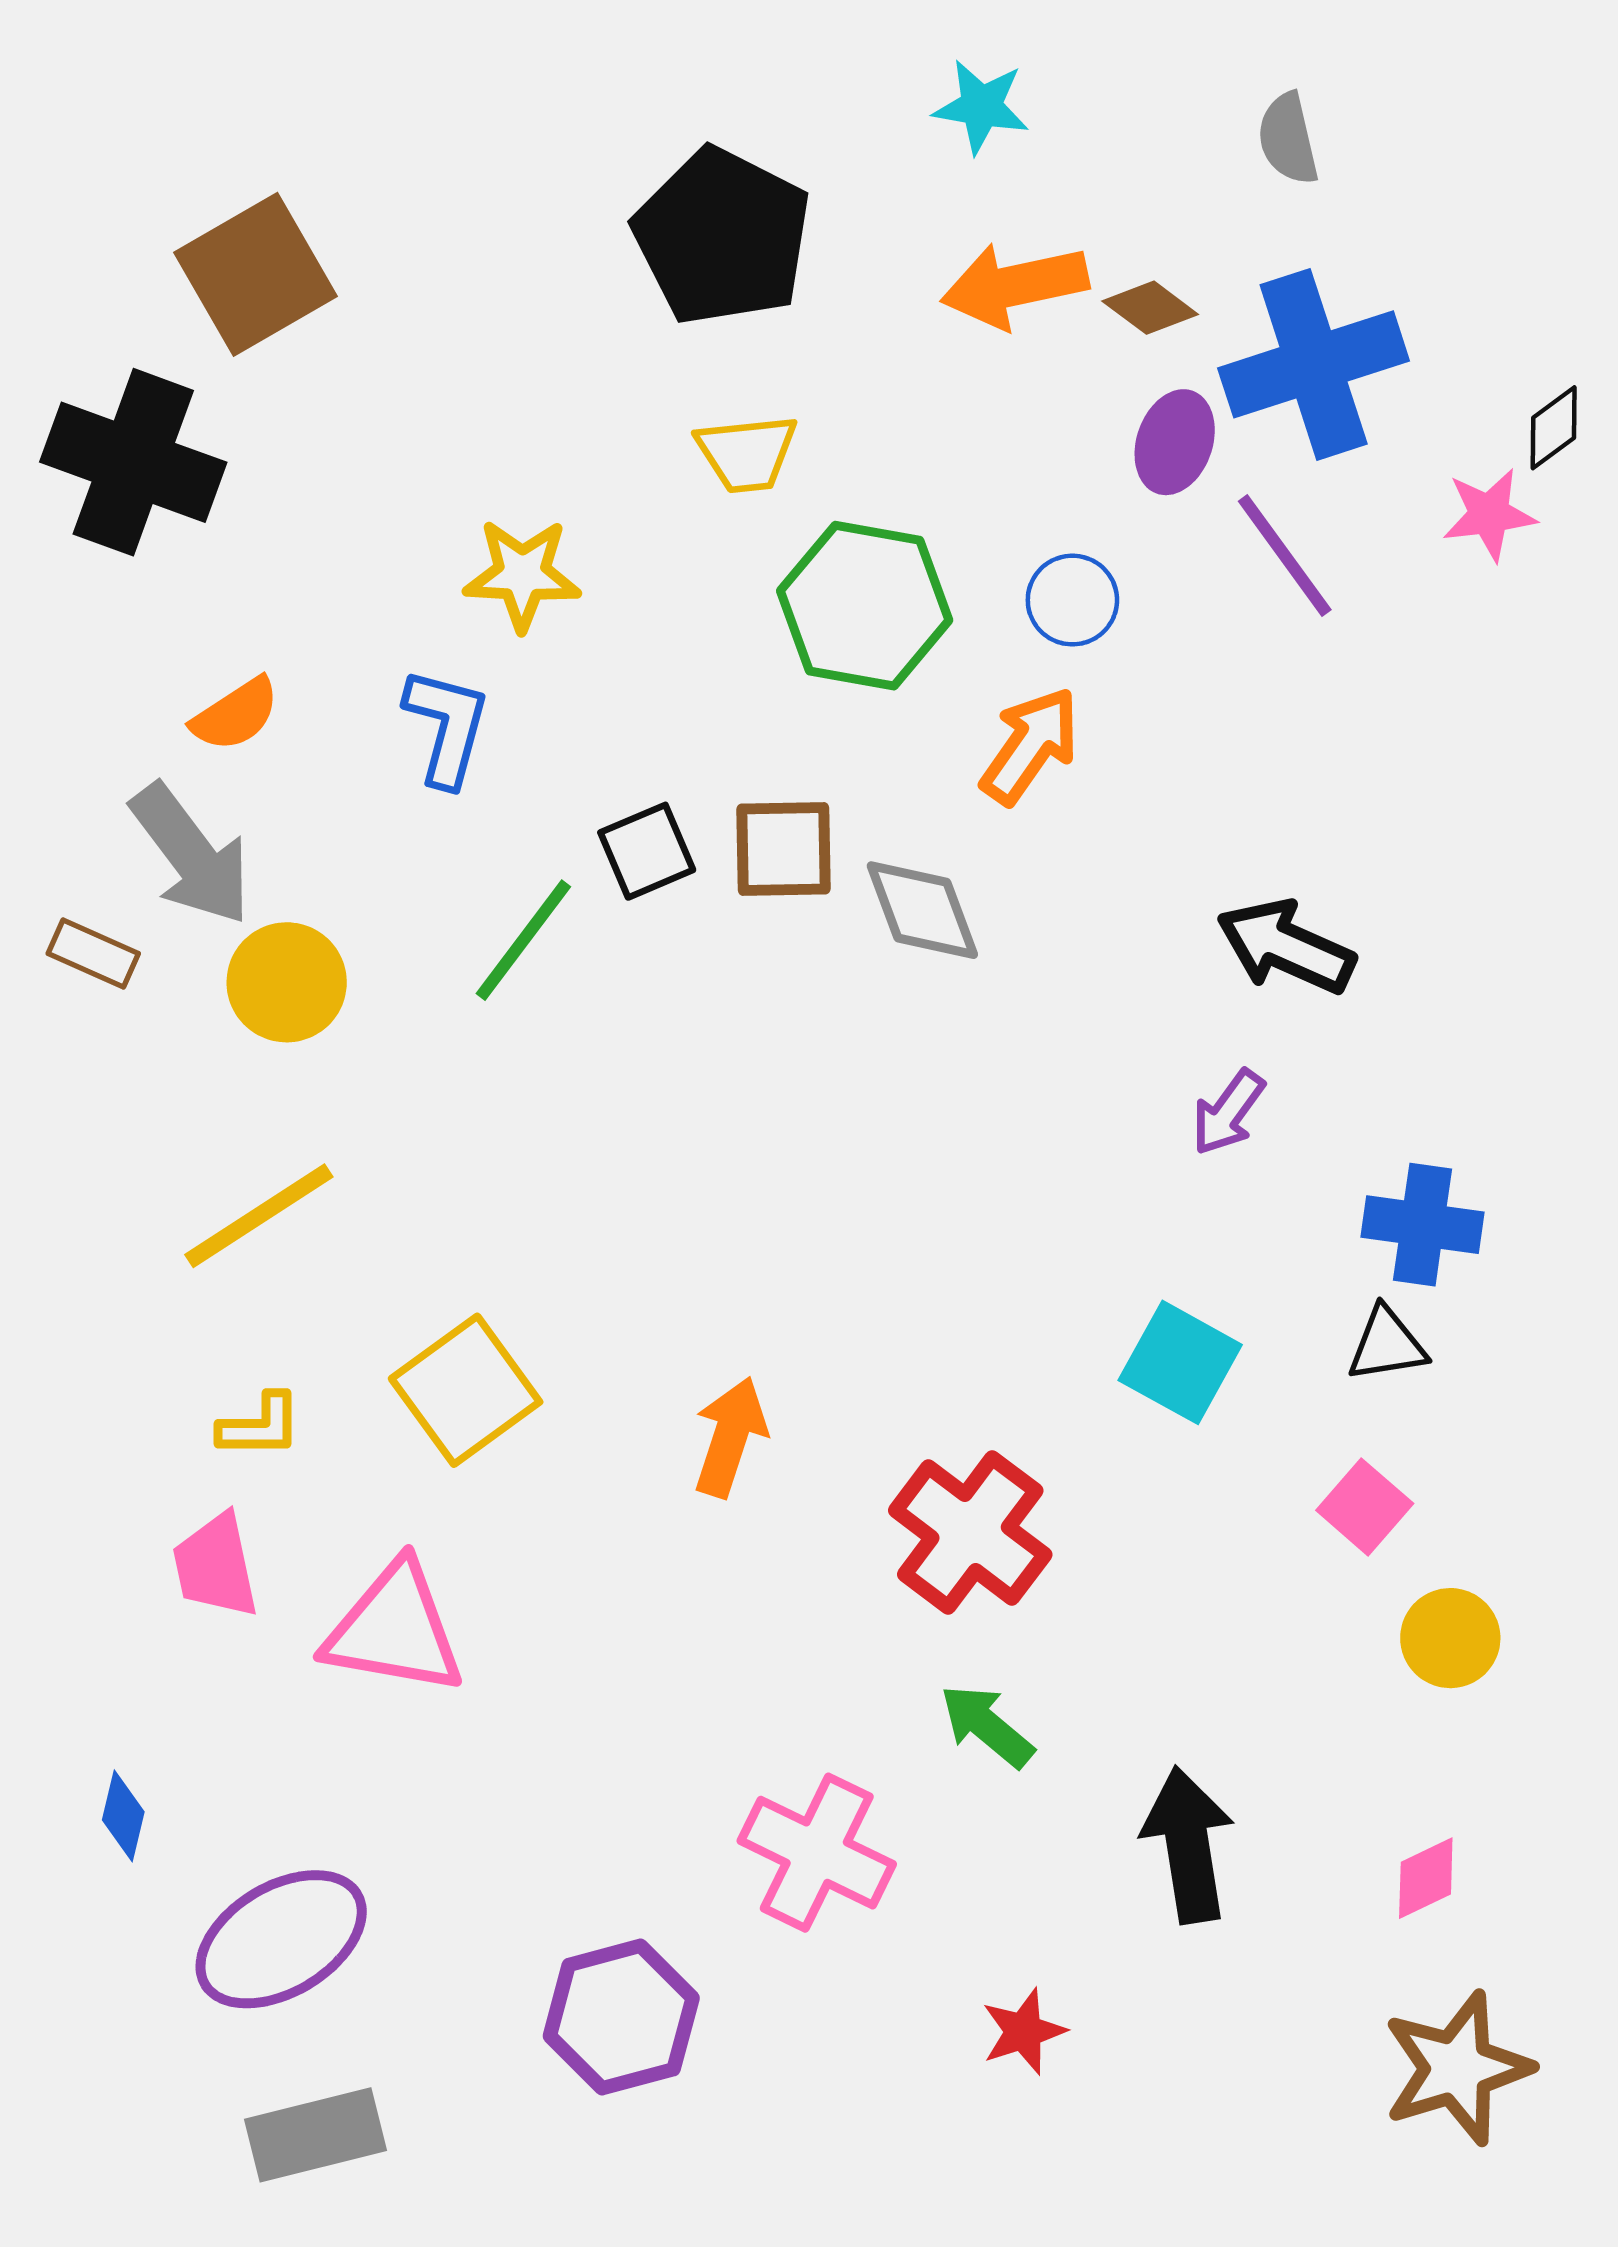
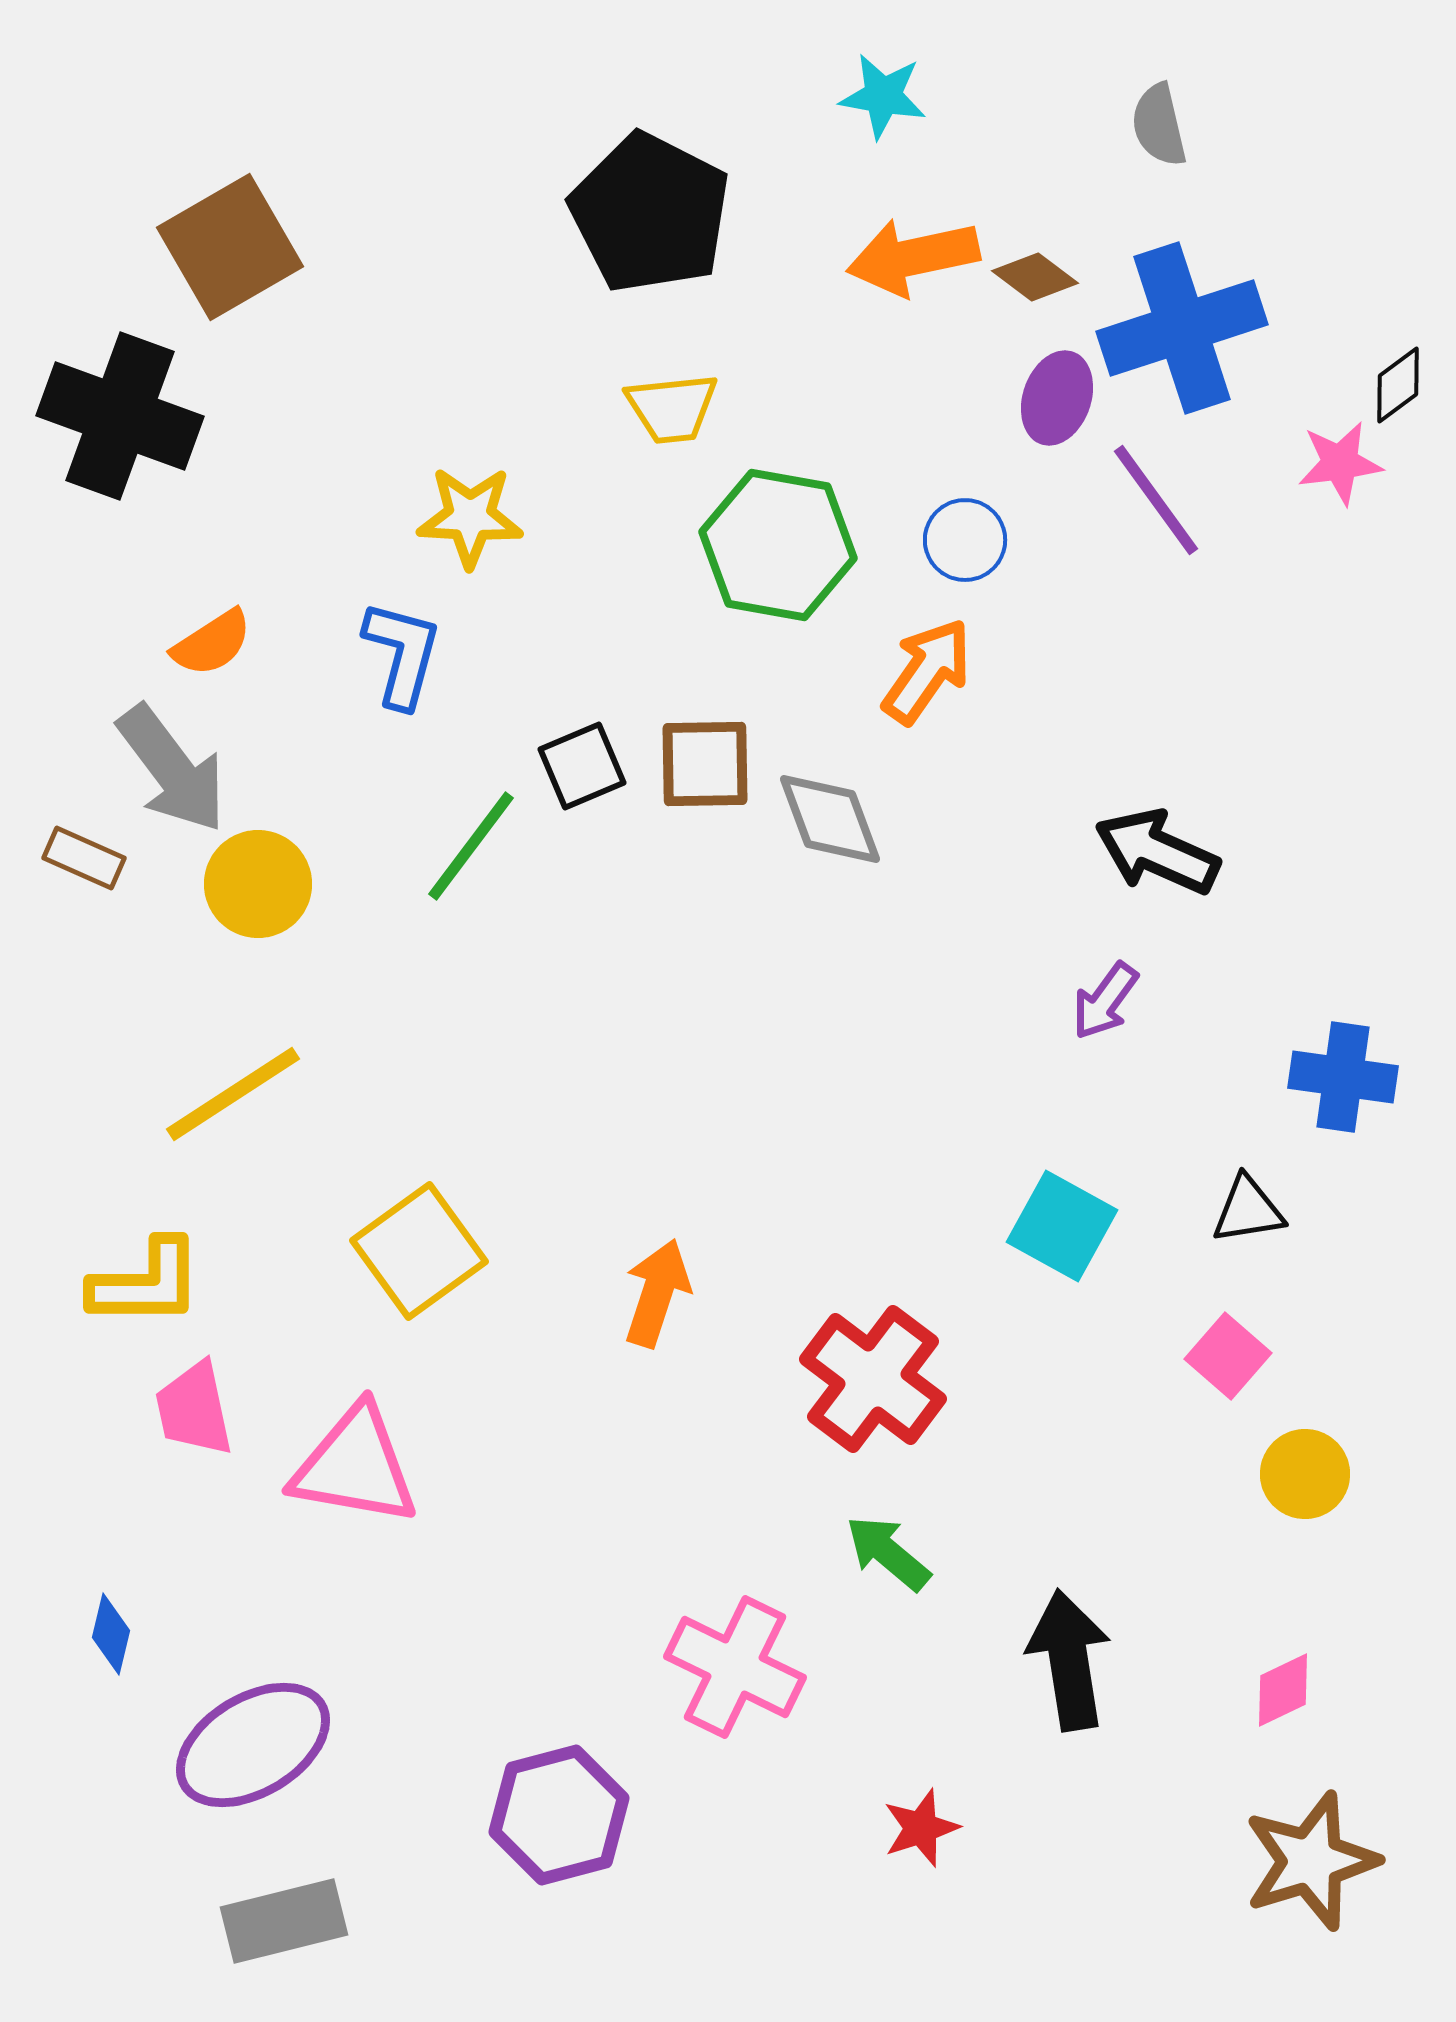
blue cross: (1422, 1225) -> (1343, 1077), moved
yellow L-shape: (260, 1426) -> (146, 1283), moved, size x1.5

